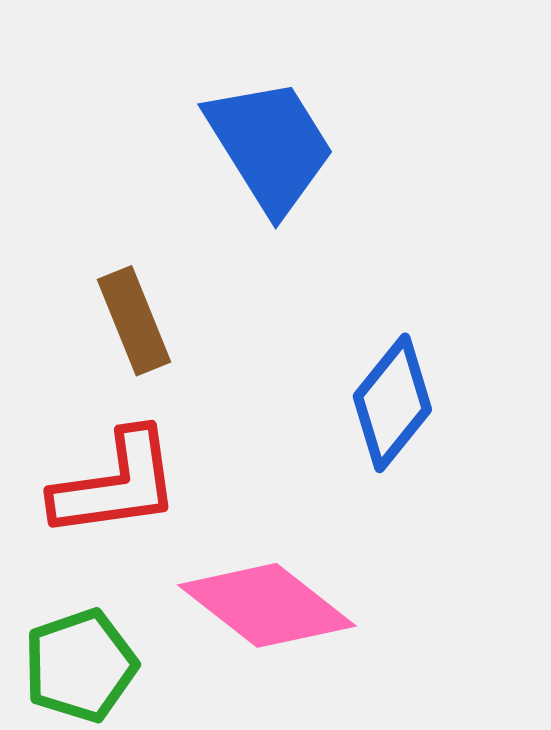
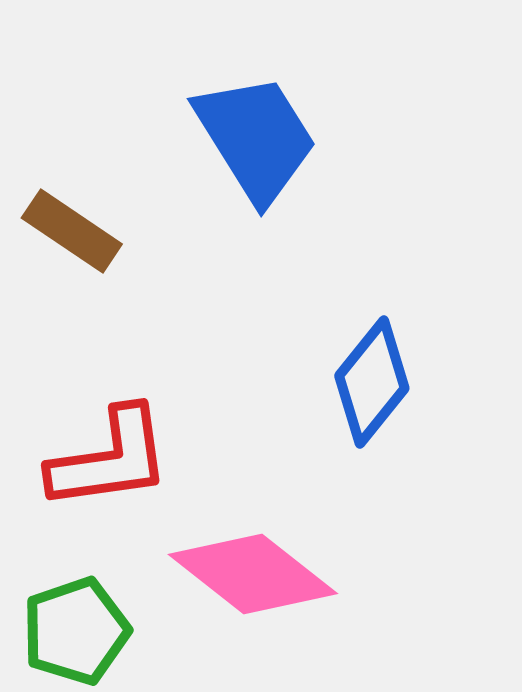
brown rectangle: (134, 321) -> (72, 231), moved, turned -34

